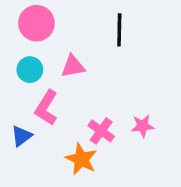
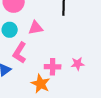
pink cross: (101, 131) -> (53, 67), turned -35

